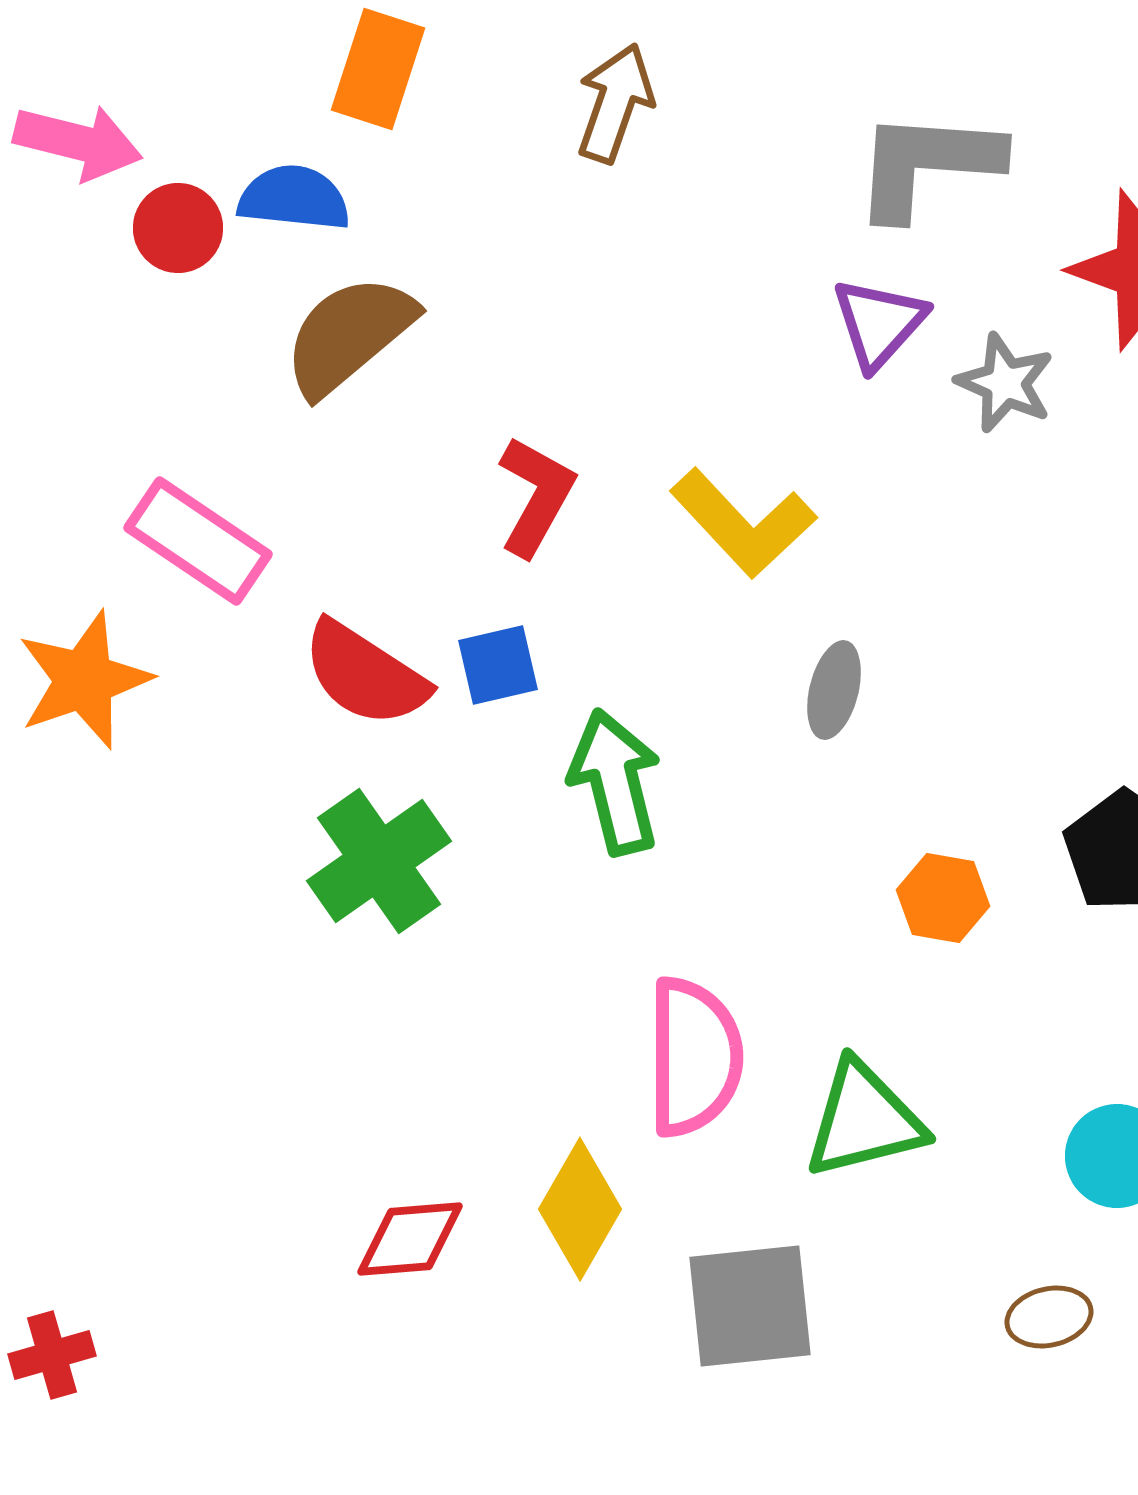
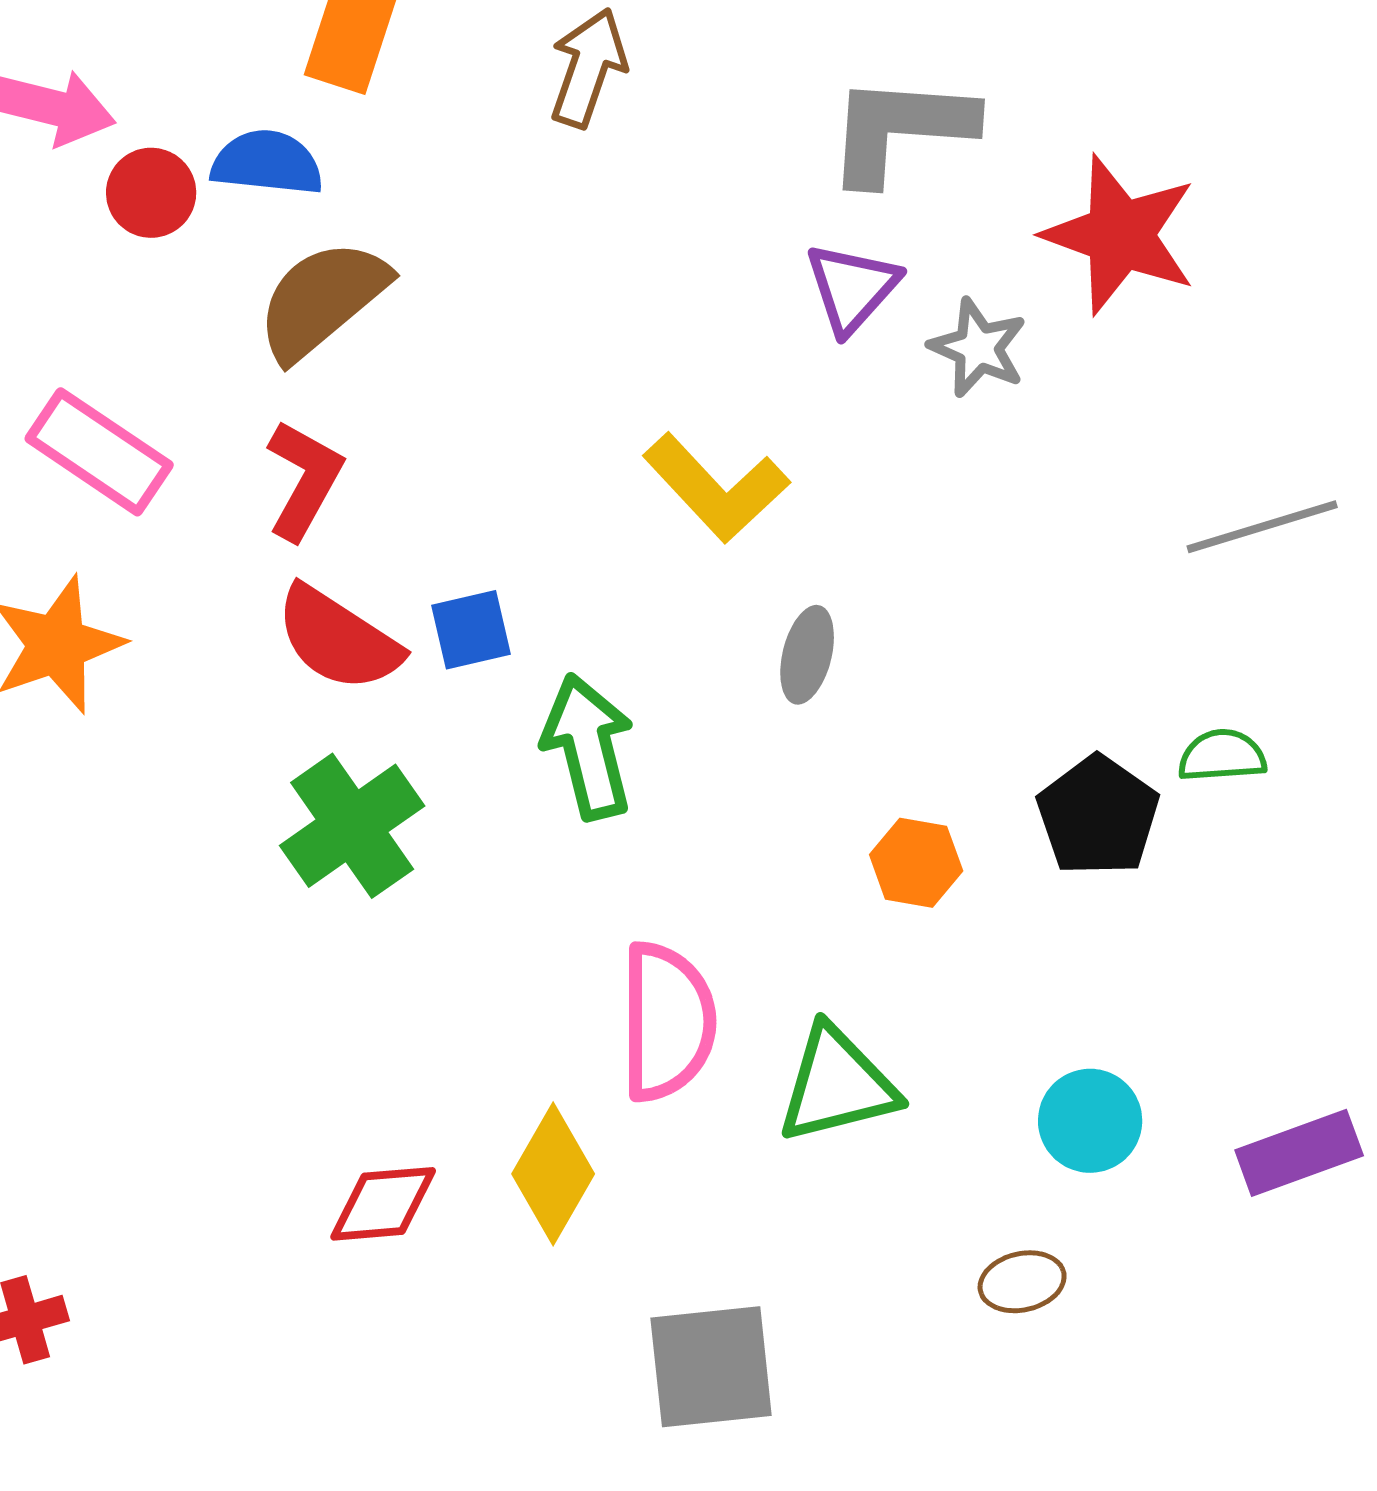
red L-shape: (536, 496) -> (304, 480), moved
pink rectangle: (198, 541) -> (99, 452), moved
gray square: (750, 1306) -> (711, 1367), moved

